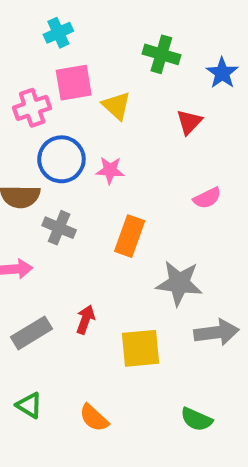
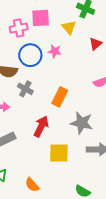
yellow triangle: (116, 106) -> (69, 27), moved
pink star: (110, 170) -> (55, 51), moved
red arrow: (85, 320) -> (41, 126), moved, size x1.5

